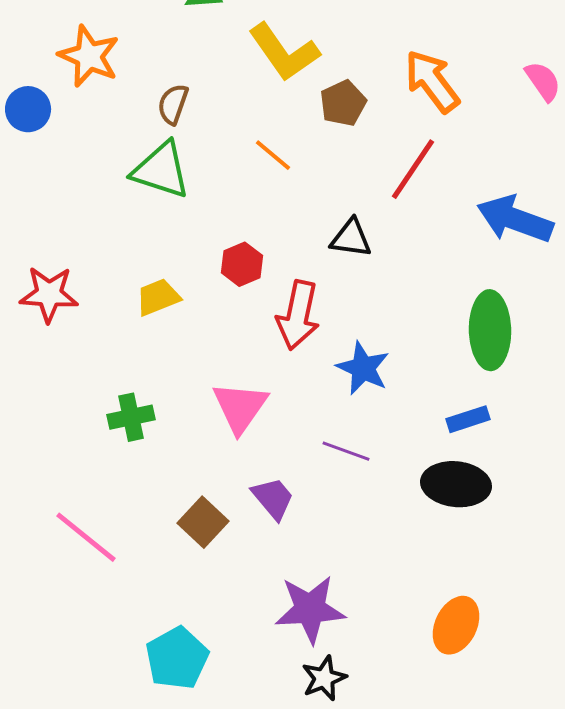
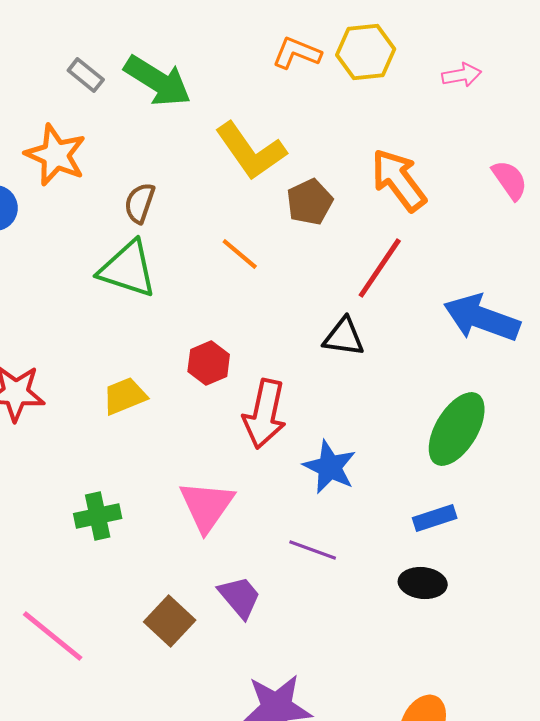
black triangle: (351, 238) -> (344, 337), moved
green ellipse: (490, 330) -> (457, 429), turned 32
black ellipse: (456, 484) -> (423, 583), size x0.7

